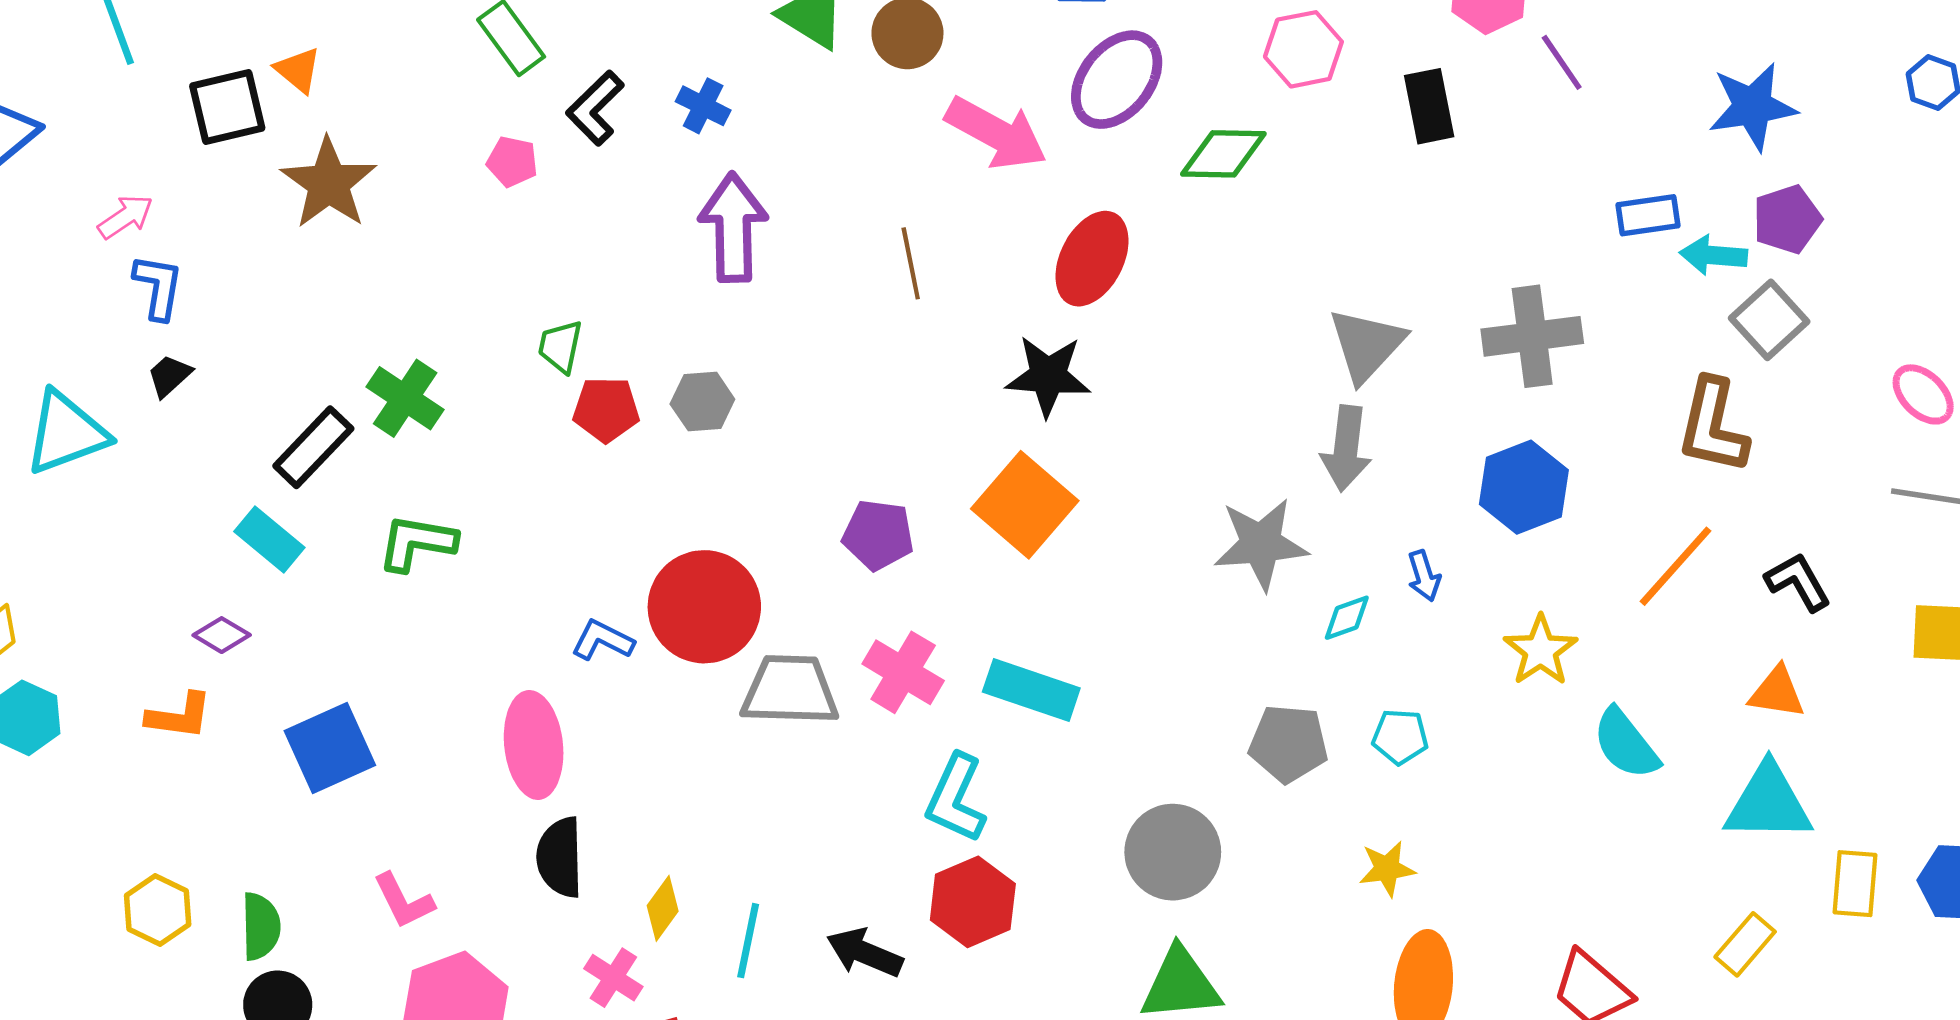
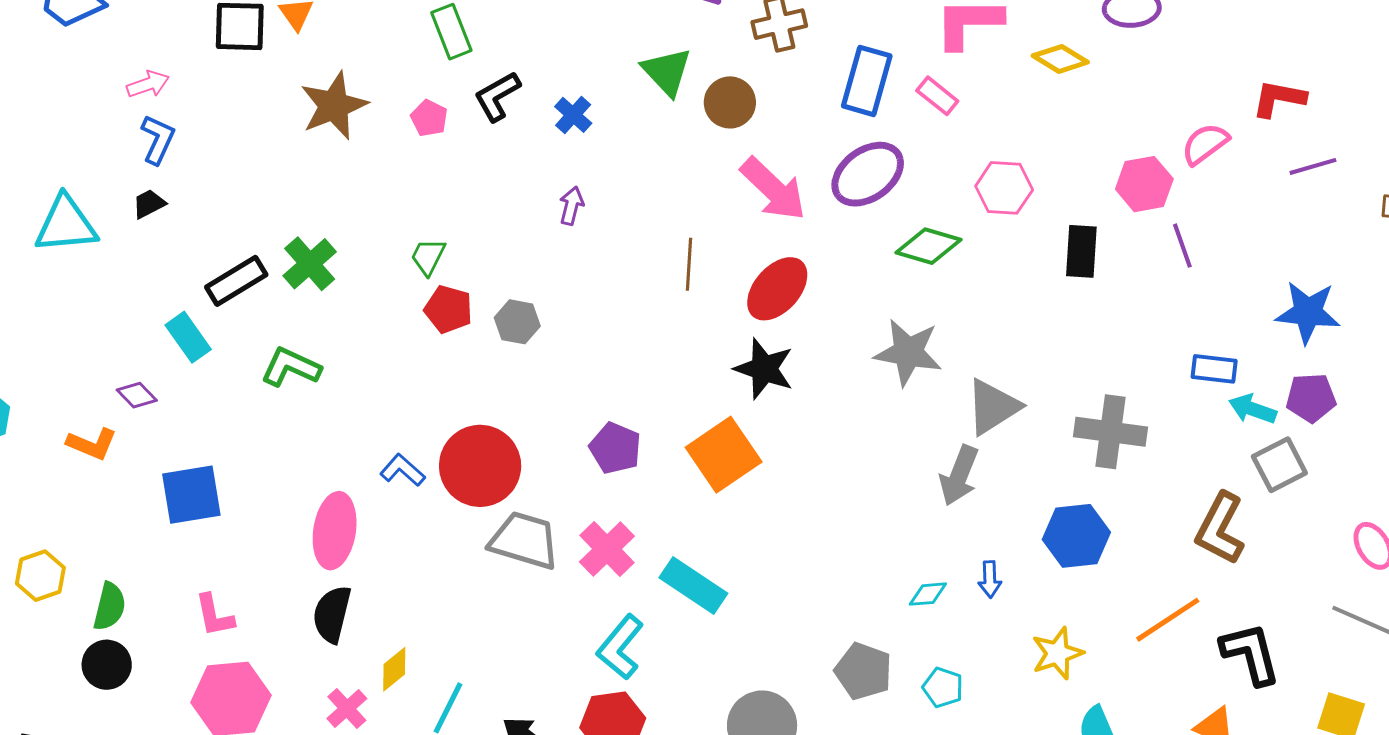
brown star: (329, 183) -> (334, 106), moved
purple arrow: (733, 227) -> (571, 206), size x0.5
red ellipse: (1092, 259) -> (777, 289), moved
gray star: (1261, 544) -> (908, 352), moved
black L-shape: (1798, 582) -> (1251, 654), size x1.4

